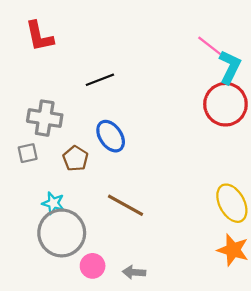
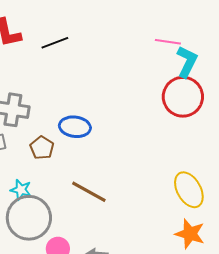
pink line: (210, 46) -> (168, 42), turned -30
black line: (100, 80) -> (55, 43), moved
blue ellipse: (111, 136) -> (75, 127), turned -48

